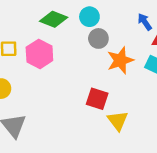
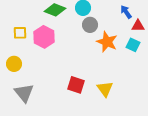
orange star: (120, 60) -> (107, 42), turned -30
red square: (97, 99) -> (76, 85), moved

